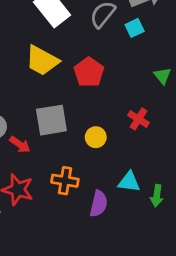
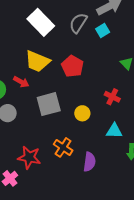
red arrow: (20, 145) -> (21, 82), moved
orange cross: (65, 181) -> (63, 147), turned 30
cyan triangle: (129, 182) -> (114, 131), moved

